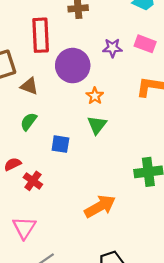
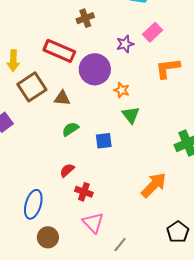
red rectangle: (41, 35) -> (59, 51), turned -48
pink rectangle: (145, 44) -> (153, 32), turned -48
green semicircle: (29, 122) -> (70, 129), turned 36
red cross: (33, 181) -> (84, 192), moved

